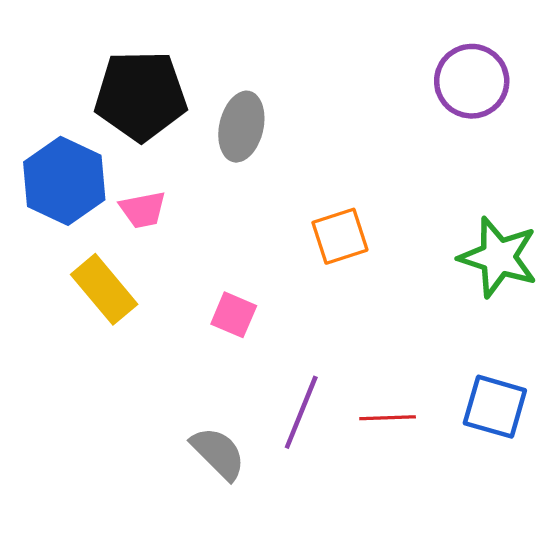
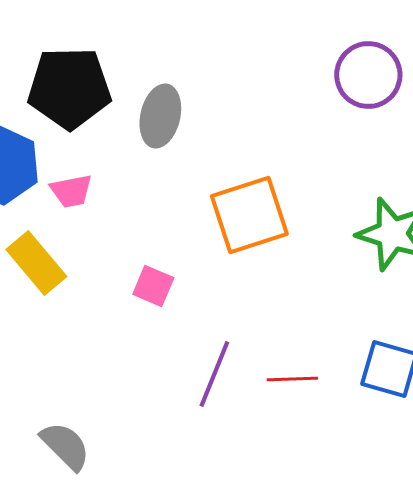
orange square: (340, 236) -> (249, 215), size x1.5
gray semicircle: (218, 453) -> (65, 446), moved

